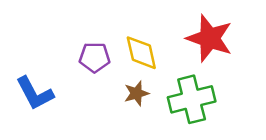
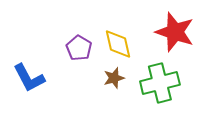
purple pentagon: (95, 57) -> (79, 48), turned 30

